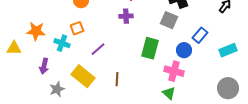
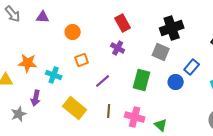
purple cross: (126, 16) -> (118, 48), turned 32
orange square: (77, 28) -> (82, 60), moved
purple line: (98, 49) -> (103, 81), moved
pink cross: (174, 71) -> (135, 117), moved
gray star: (57, 89) -> (19, 114), moved

